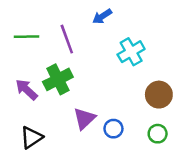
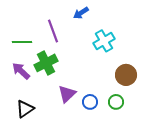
green line: (26, 37) -> (22, 42), moved
green circle: (158, 134) -> (116, 102), moved

